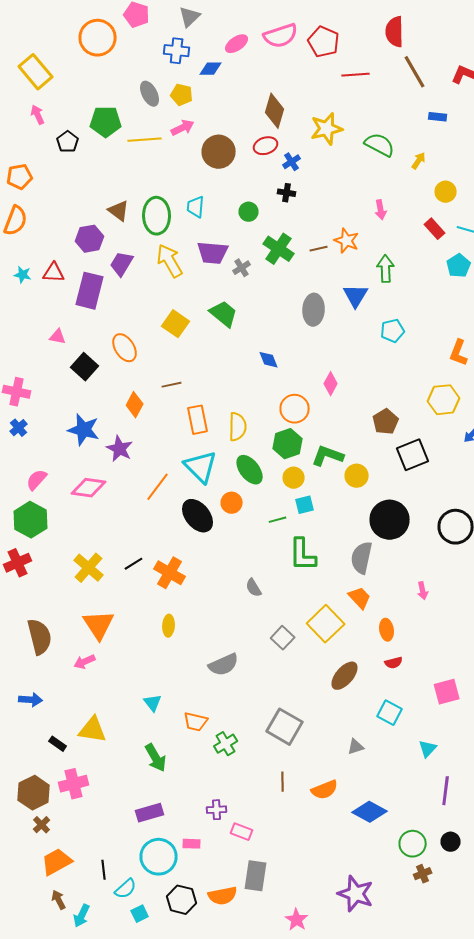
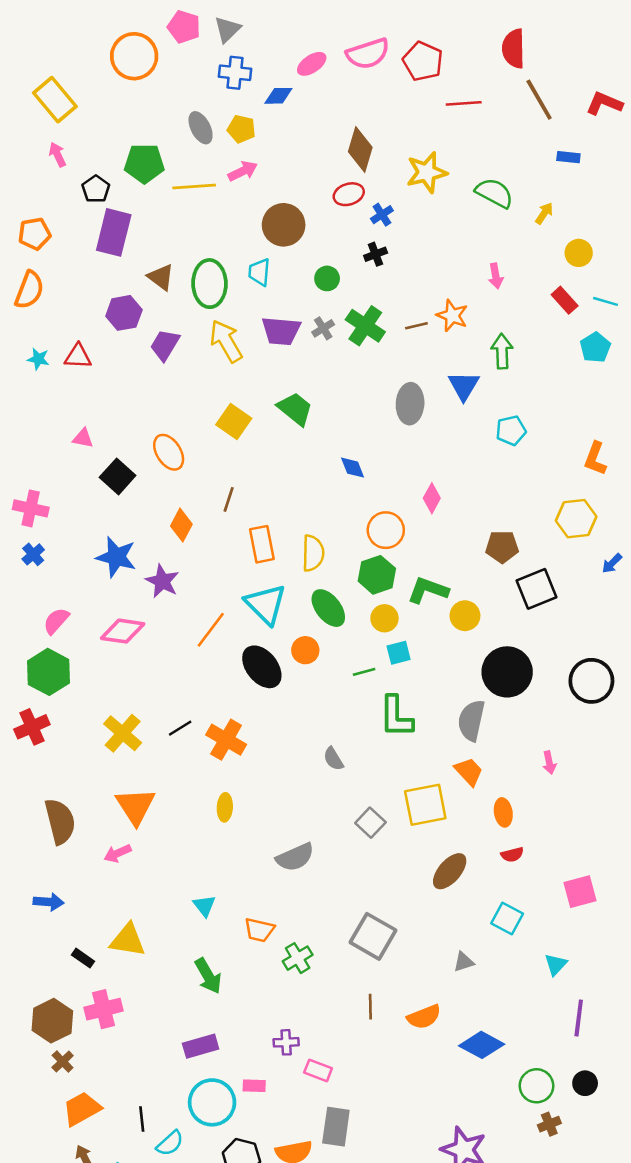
gray triangle: (190, 17) -> (227, 29), moved
brown circle: (219, 152) -> (284, 225), moved
black cross: (287, 193) -> (376, 254), turned -30
gray cross: (242, 268) -> (323, 328), moved
purple rectangle: (90, 291) -> (114, 232), moved
brown line: (172, 385) -> (229, 499), turned -60
brown pentagon: (386, 422) -> (502, 547), turned 30
yellow square: (326, 624) -> (425, 805), turned 33

